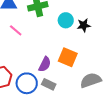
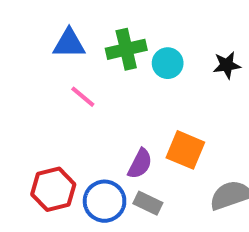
cyan circle: (66, 20) -> (168, 63), moved
black star: (84, 25) -> (227, 65), moved

